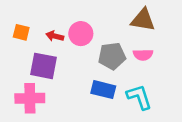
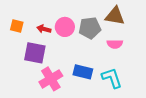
gray pentagon: (112, 56) -> (90, 28), moved
pink cross: (30, 98) -> (51, 79), moved, turned -30

